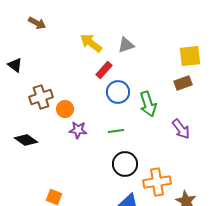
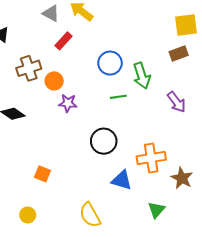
gray triangle: (126, 45) -> (51, 13), moved, turned 48
red rectangle: (104, 70) -> (64, 41), moved
green line: (116, 131) -> (118, 97), moved
black circle: (125, 164) -> (104, 141), moved

